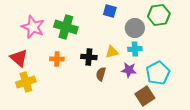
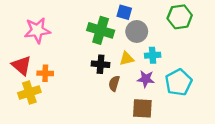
pink star: (33, 27) -> (37, 30), turned -30
green cross: (66, 27) -> (101, 30), moved
gray circle: (135, 28) -> (137, 31), moved
orange cross: (57, 59) -> (45, 73), moved
brown square: (145, 96) -> (142, 108), moved, turned 36

